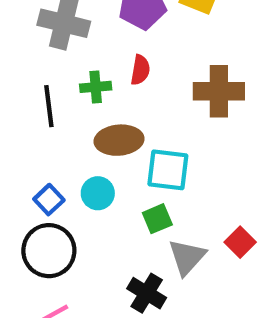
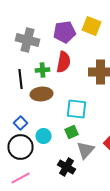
red semicircle: (140, 70) -> (64, 62), size x1.5
brown ellipse: (119, 140) -> (42, 94), moved
cyan circle: (98, 193) -> (44, 136), moved

